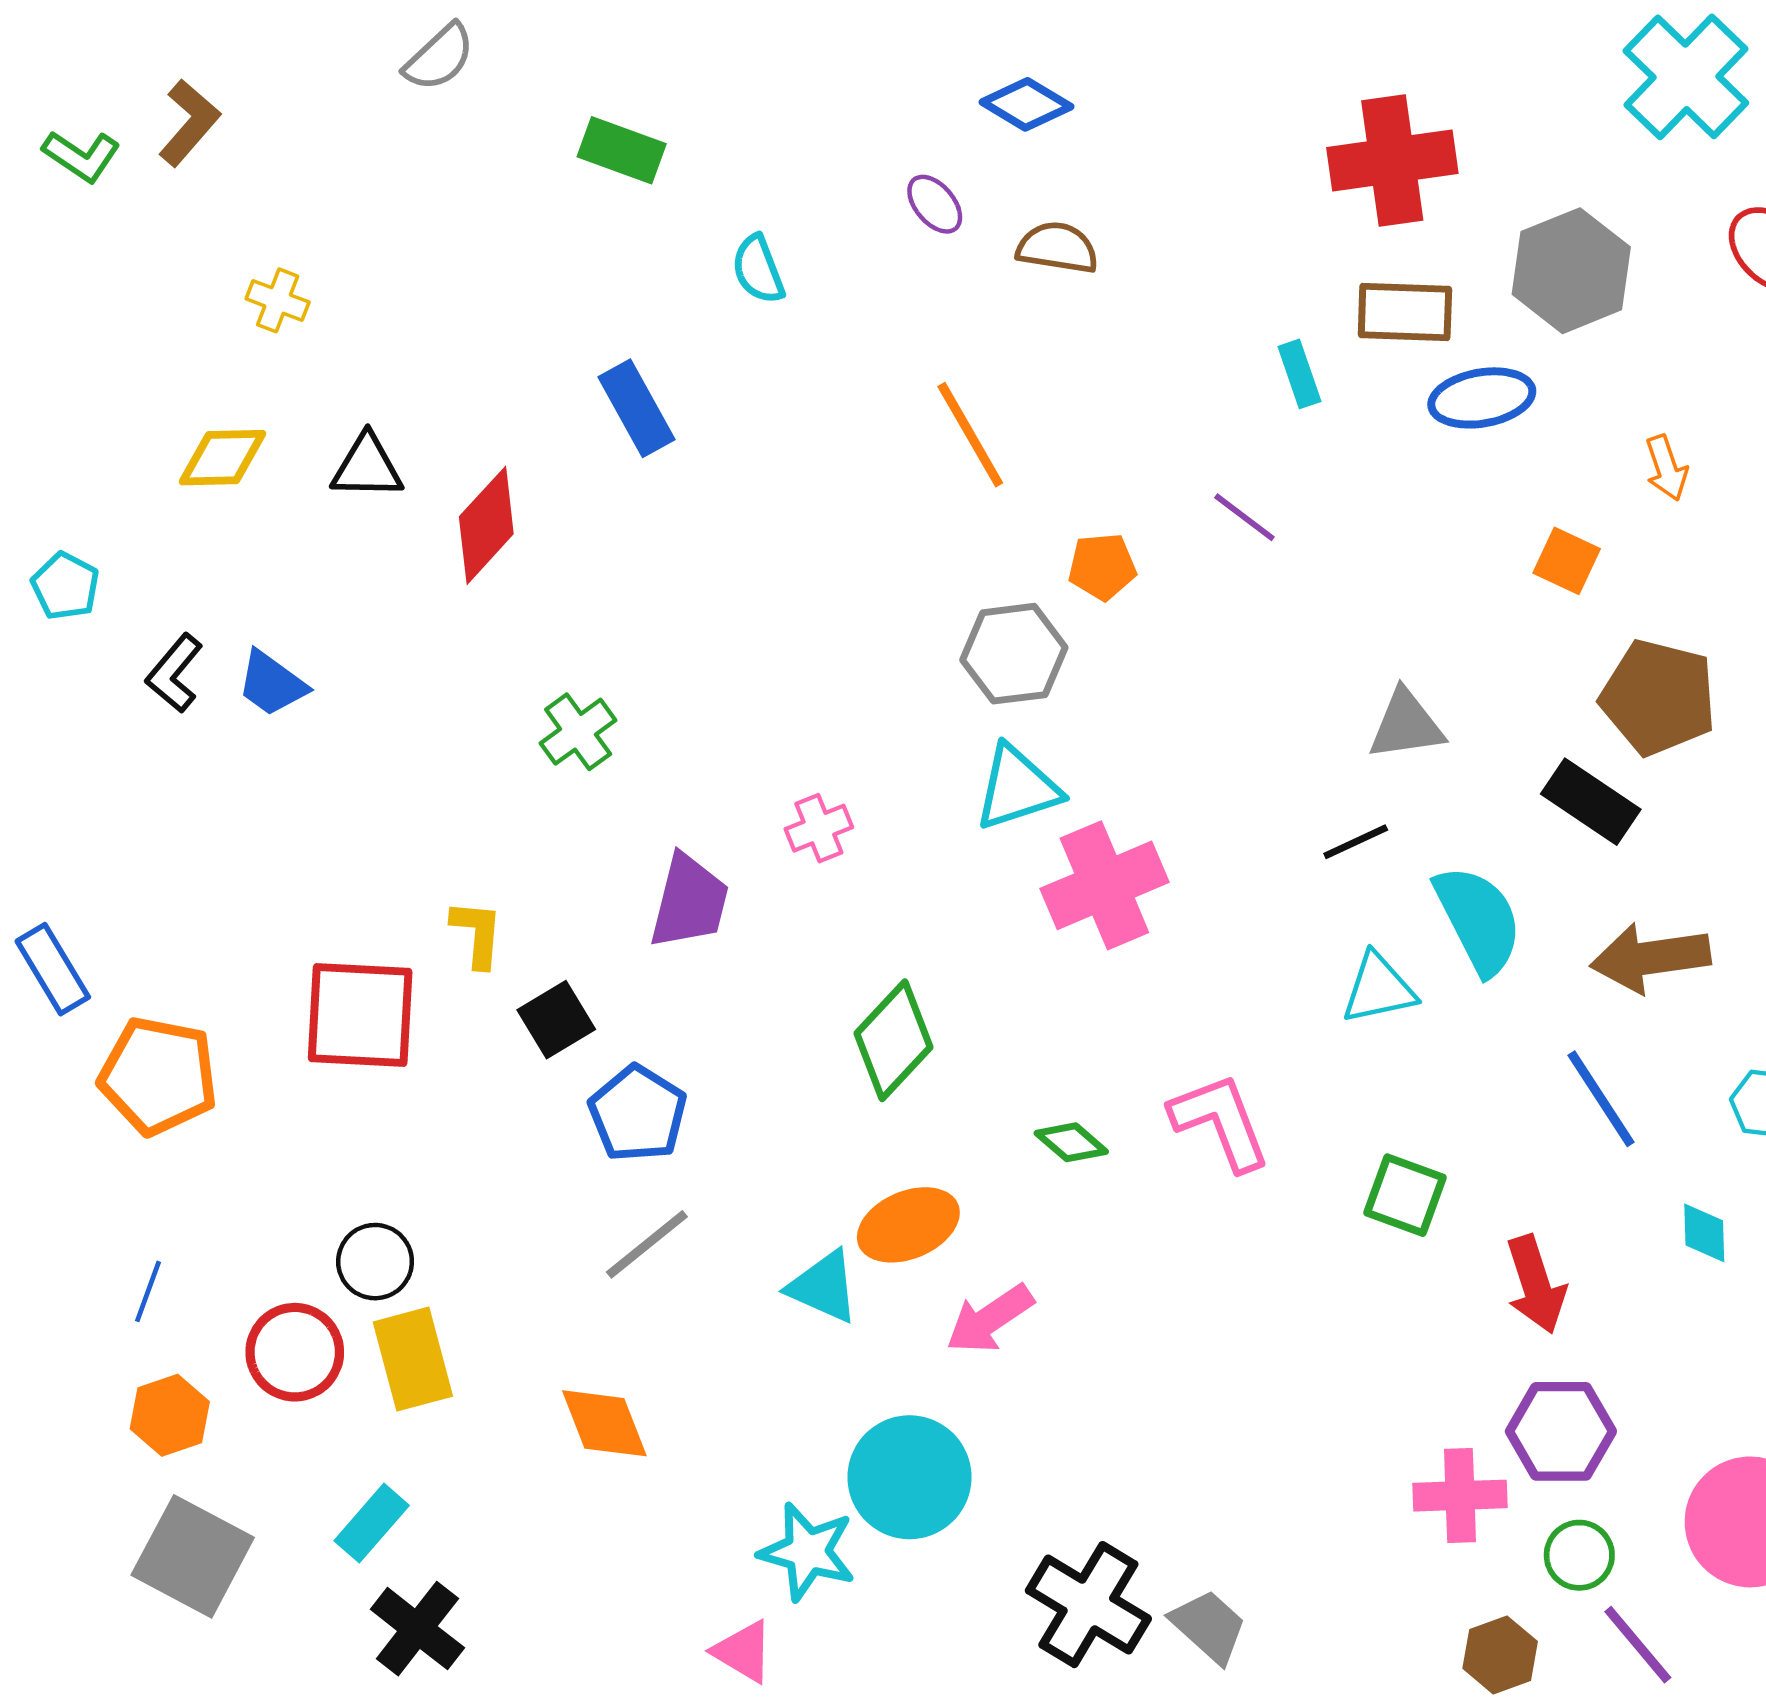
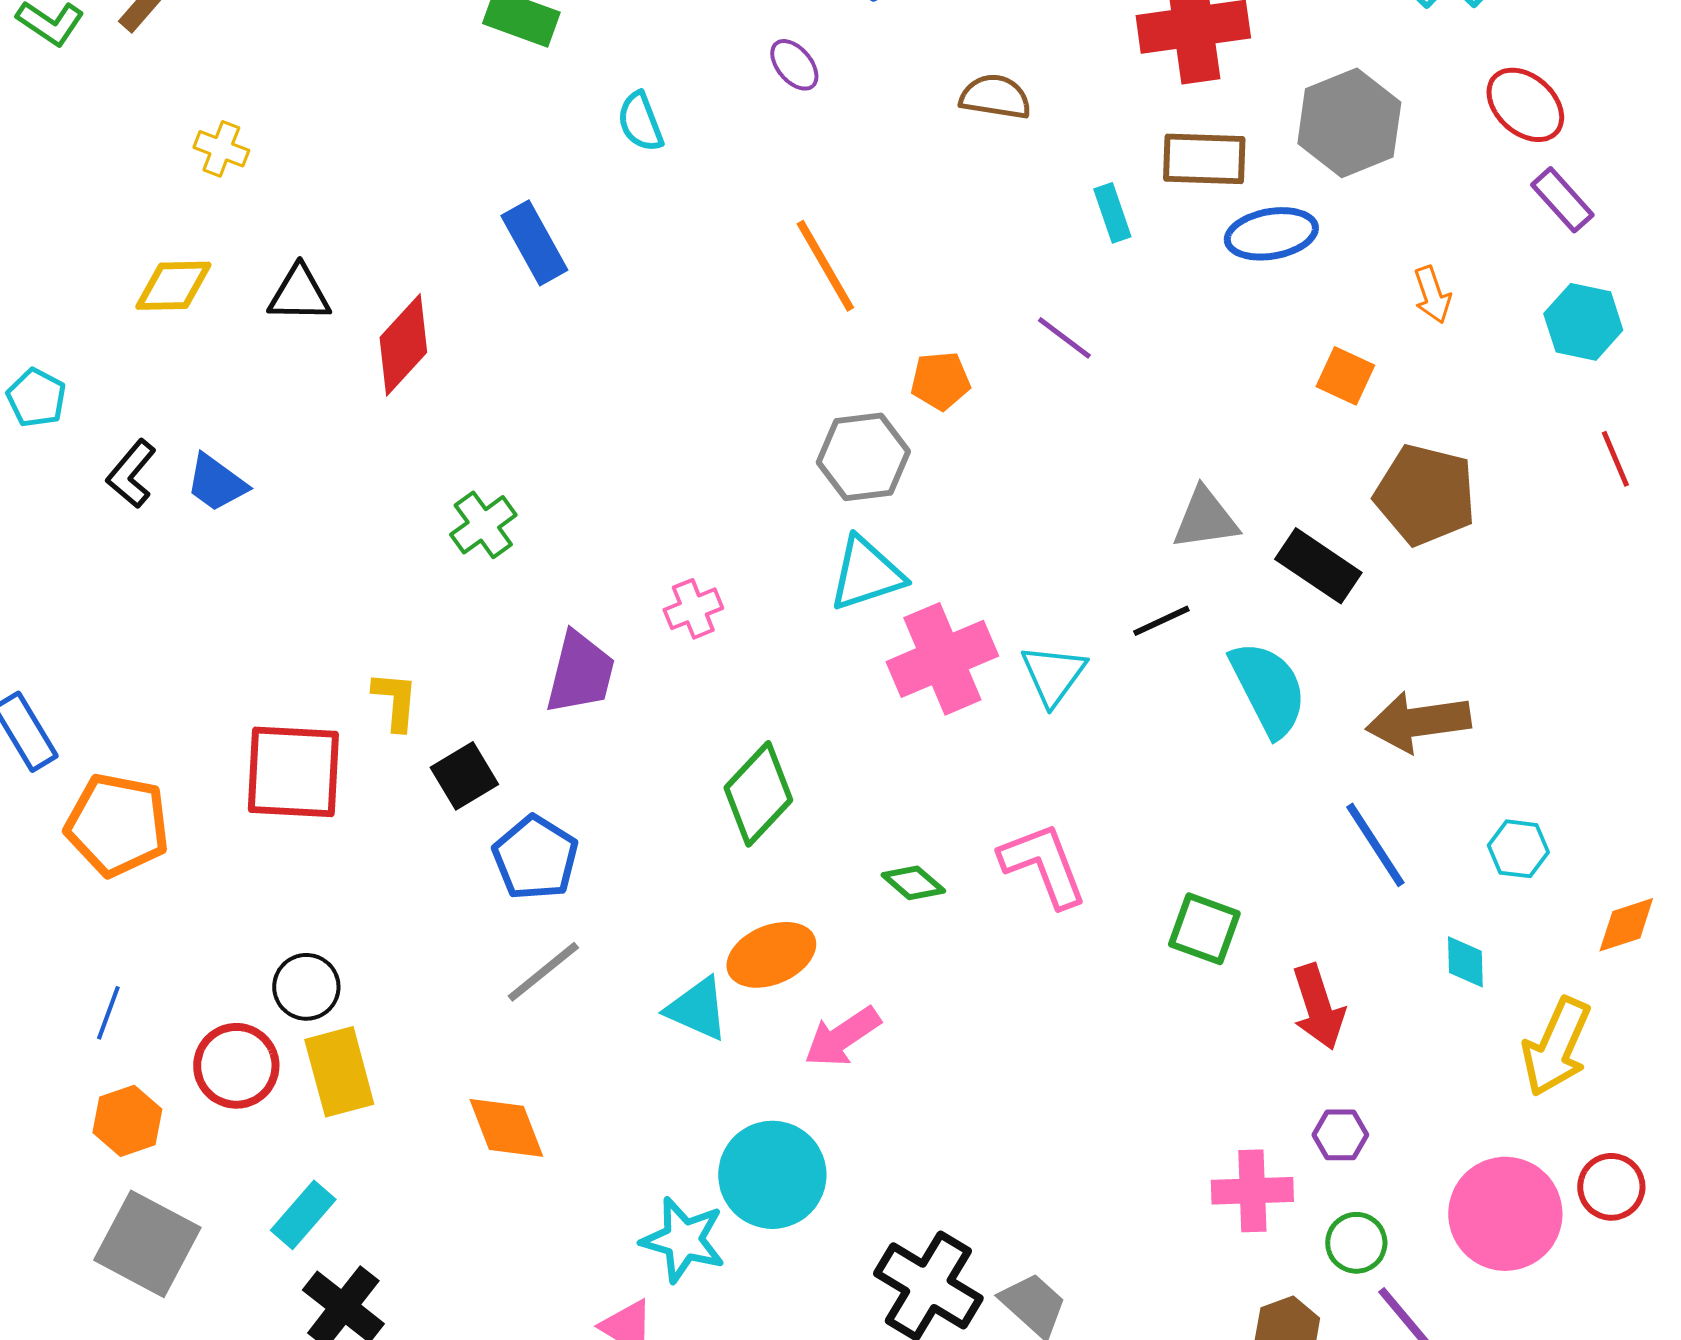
brown semicircle: (1057, 248) -> (995, 97), moved
black rectangle: (1591, 802) -> (1318, 566), moved
cyan triangle: (1379, 989) -> (1053, 675), moved, turned -42
purple hexagon: (1561, 1431) -> (1340, 1135), size x0.6

